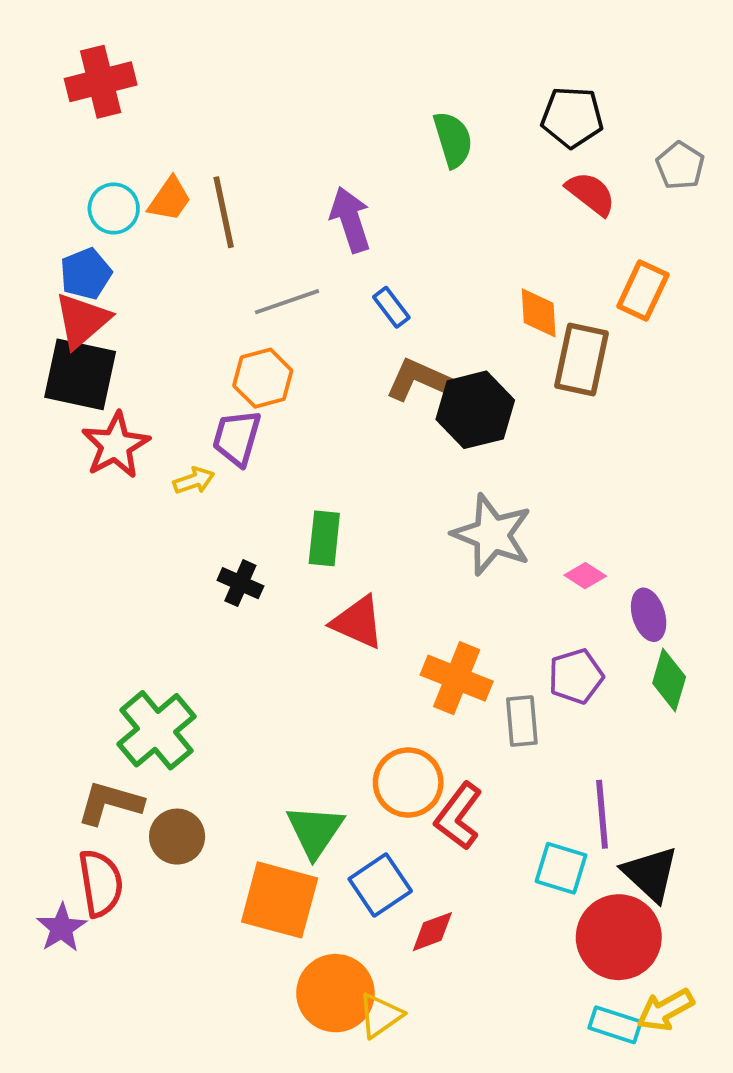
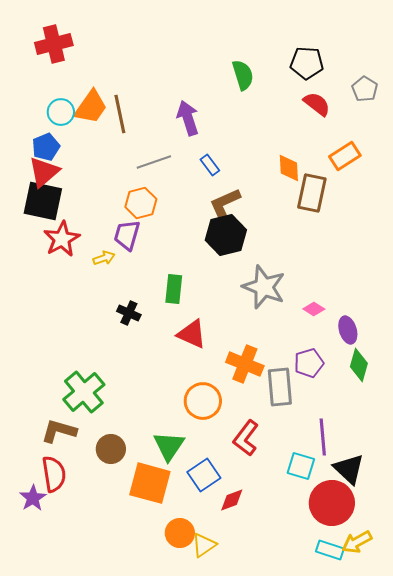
orange trapezoid: (170, 199) -> (91, 107), size x1.4
orange rectangle: (643, 290) -> (345, 156), turned 32
brown L-shape: (419, 380) -> (225, 204), turned -48
black hexagon: (475, 410) -> (226, 235), moved
gray rectangle: (522, 721) -> (280, 387), size x1.4
orange circle: (408, 783) -> (203, 401), moved
brown circle: (177, 837) -> (111, 449), moved
orange circle: (335, 993) -> (180, 533), size x0.7

